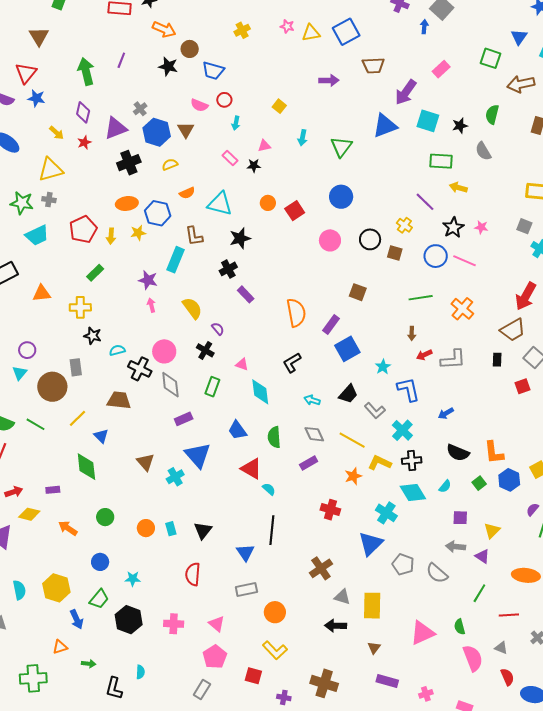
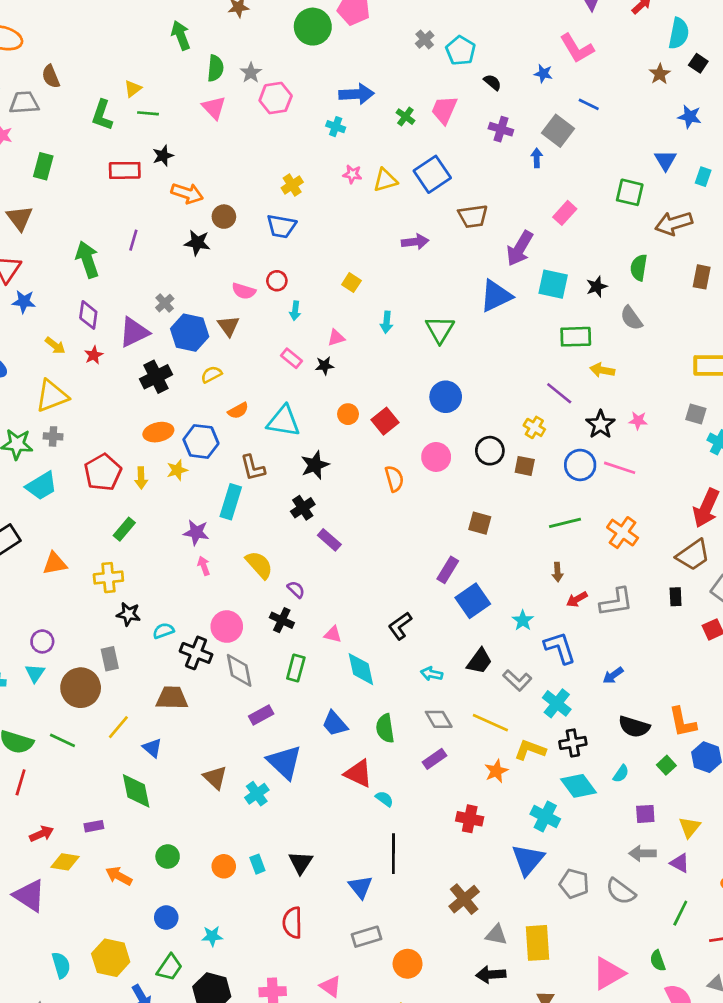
blue trapezoid: (213, 71) -> (281, 226), moved
orange semicircle: (296, 313) -> (394, 479), moved, size x0.7

